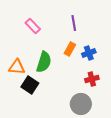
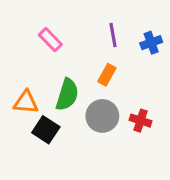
blue cross: (89, 53) -> (151, 43), moved
red cross: (92, 79) -> (140, 121), turned 32
gray circle: (81, 104) -> (102, 116), moved

